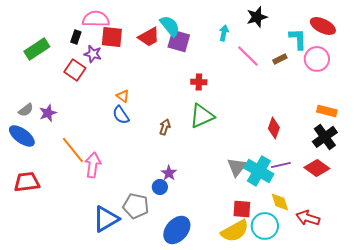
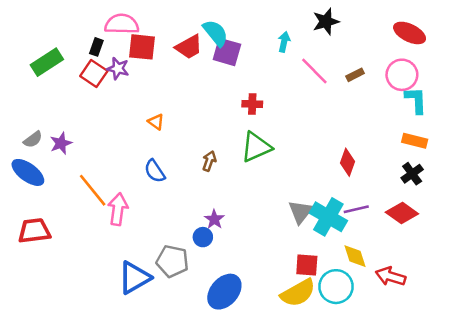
cyan L-shape: (298, 39) -> (416, 100), moved
red square: (75, 70) -> (94, 74), moved
blue semicircle: (121, 115) -> (155, 171), moved
black cross: (325, 137) -> (412, 174), size x0.7

